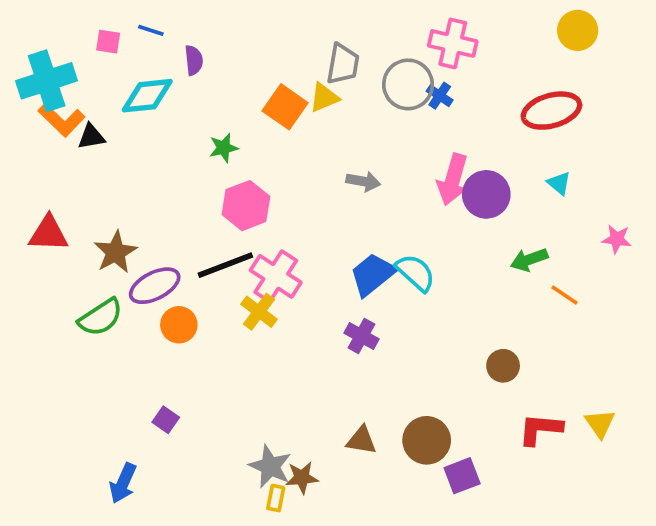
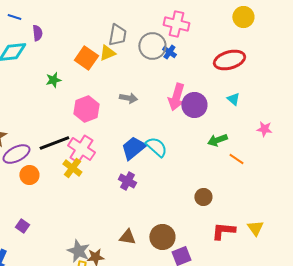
pink hexagon: (246, 206) -> (86, 109), moved

